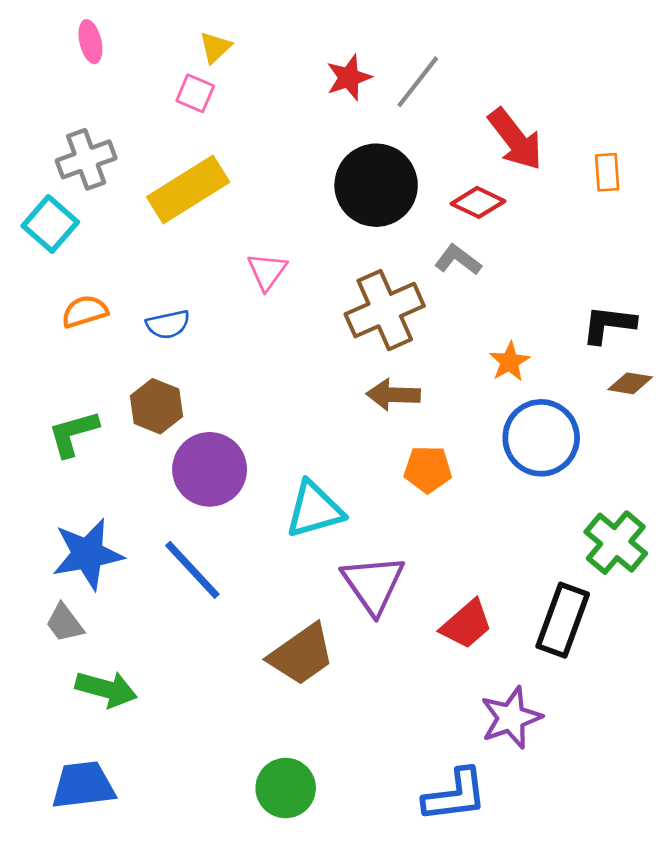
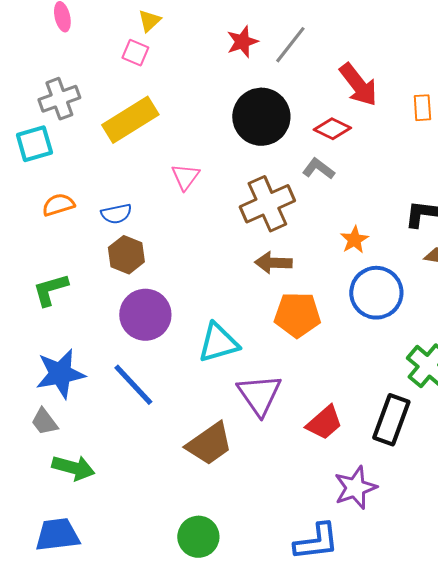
cyan square: (50, 224) -> (34, 144), turned 33
brown hexagon: (156, 406) -> (126, 255), moved
orange pentagon: (428, 469) -> (297, 315), size x1.4

